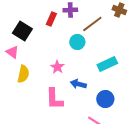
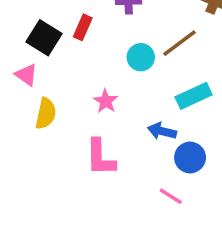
red rectangle: (51, 19) -> (83, 27), moved
brown line: (92, 24) -> (179, 43), moved
blue arrow: (78, 84) -> (162, 131), moved

